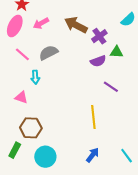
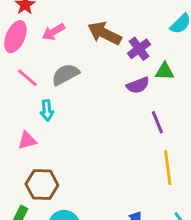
purple line: (111, 87) -> (157, 122), turned 35
pink triangle: (21, 97) -> (27, 140), turned -32
yellow line: (93, 117) -> (168, 168), moved

